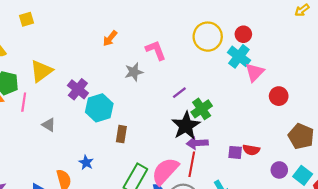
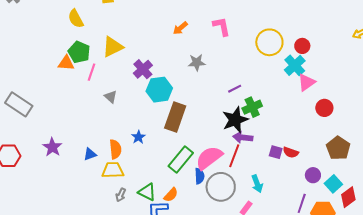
pink L-shape: (156, 50) -> (222, 26), moved
brown rectangle: (121, 134) -> (175, 117), size x1.8

